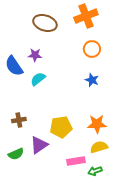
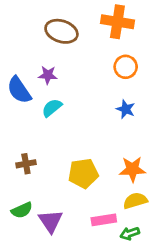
orange cross: (86, 16) -> (117, 22), turned 30
purple triangle: (39, 145) -> (51, 221), moved, turned -30

